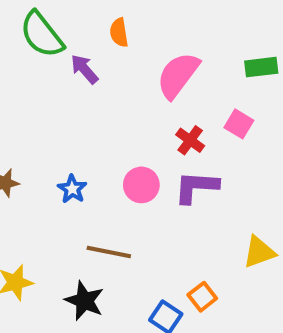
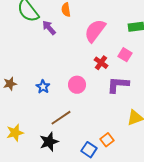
purple L-shape: (196, 187) -> (118, 85), moved
brown line: (109, 252) -> (61, 118), turned -45
black star: (84, 301) -> (49, 142), turned 30

